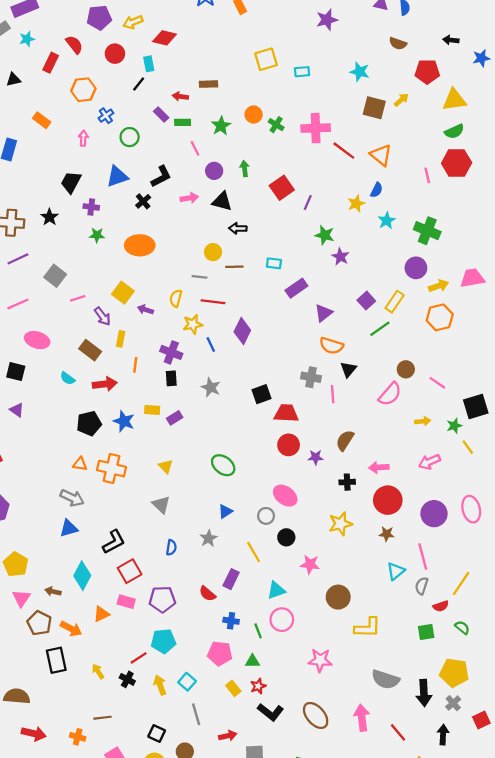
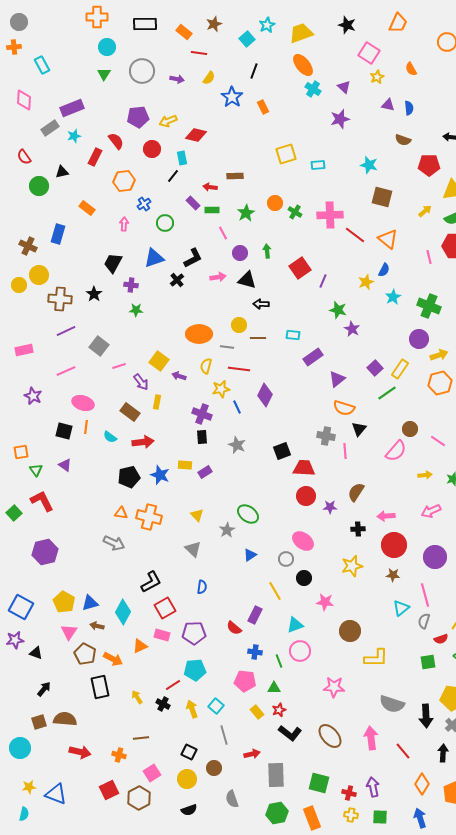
yellow arrow: (401, 100) -> (425, 211), moved
orange ellipse: (140, 245) -> (199, 334), moved
orange line: (135, 365) -> (86, 427), moved
blue triangle: (69, 528) -> (90, 603), moved
gray star: (208, 538) -> (227, 530), moved

